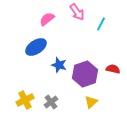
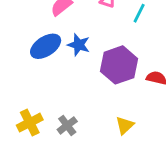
blue star: (59, 65) -> (79, 45), moved
purple hexagon: (85, 74) -> (119, 65), moved

